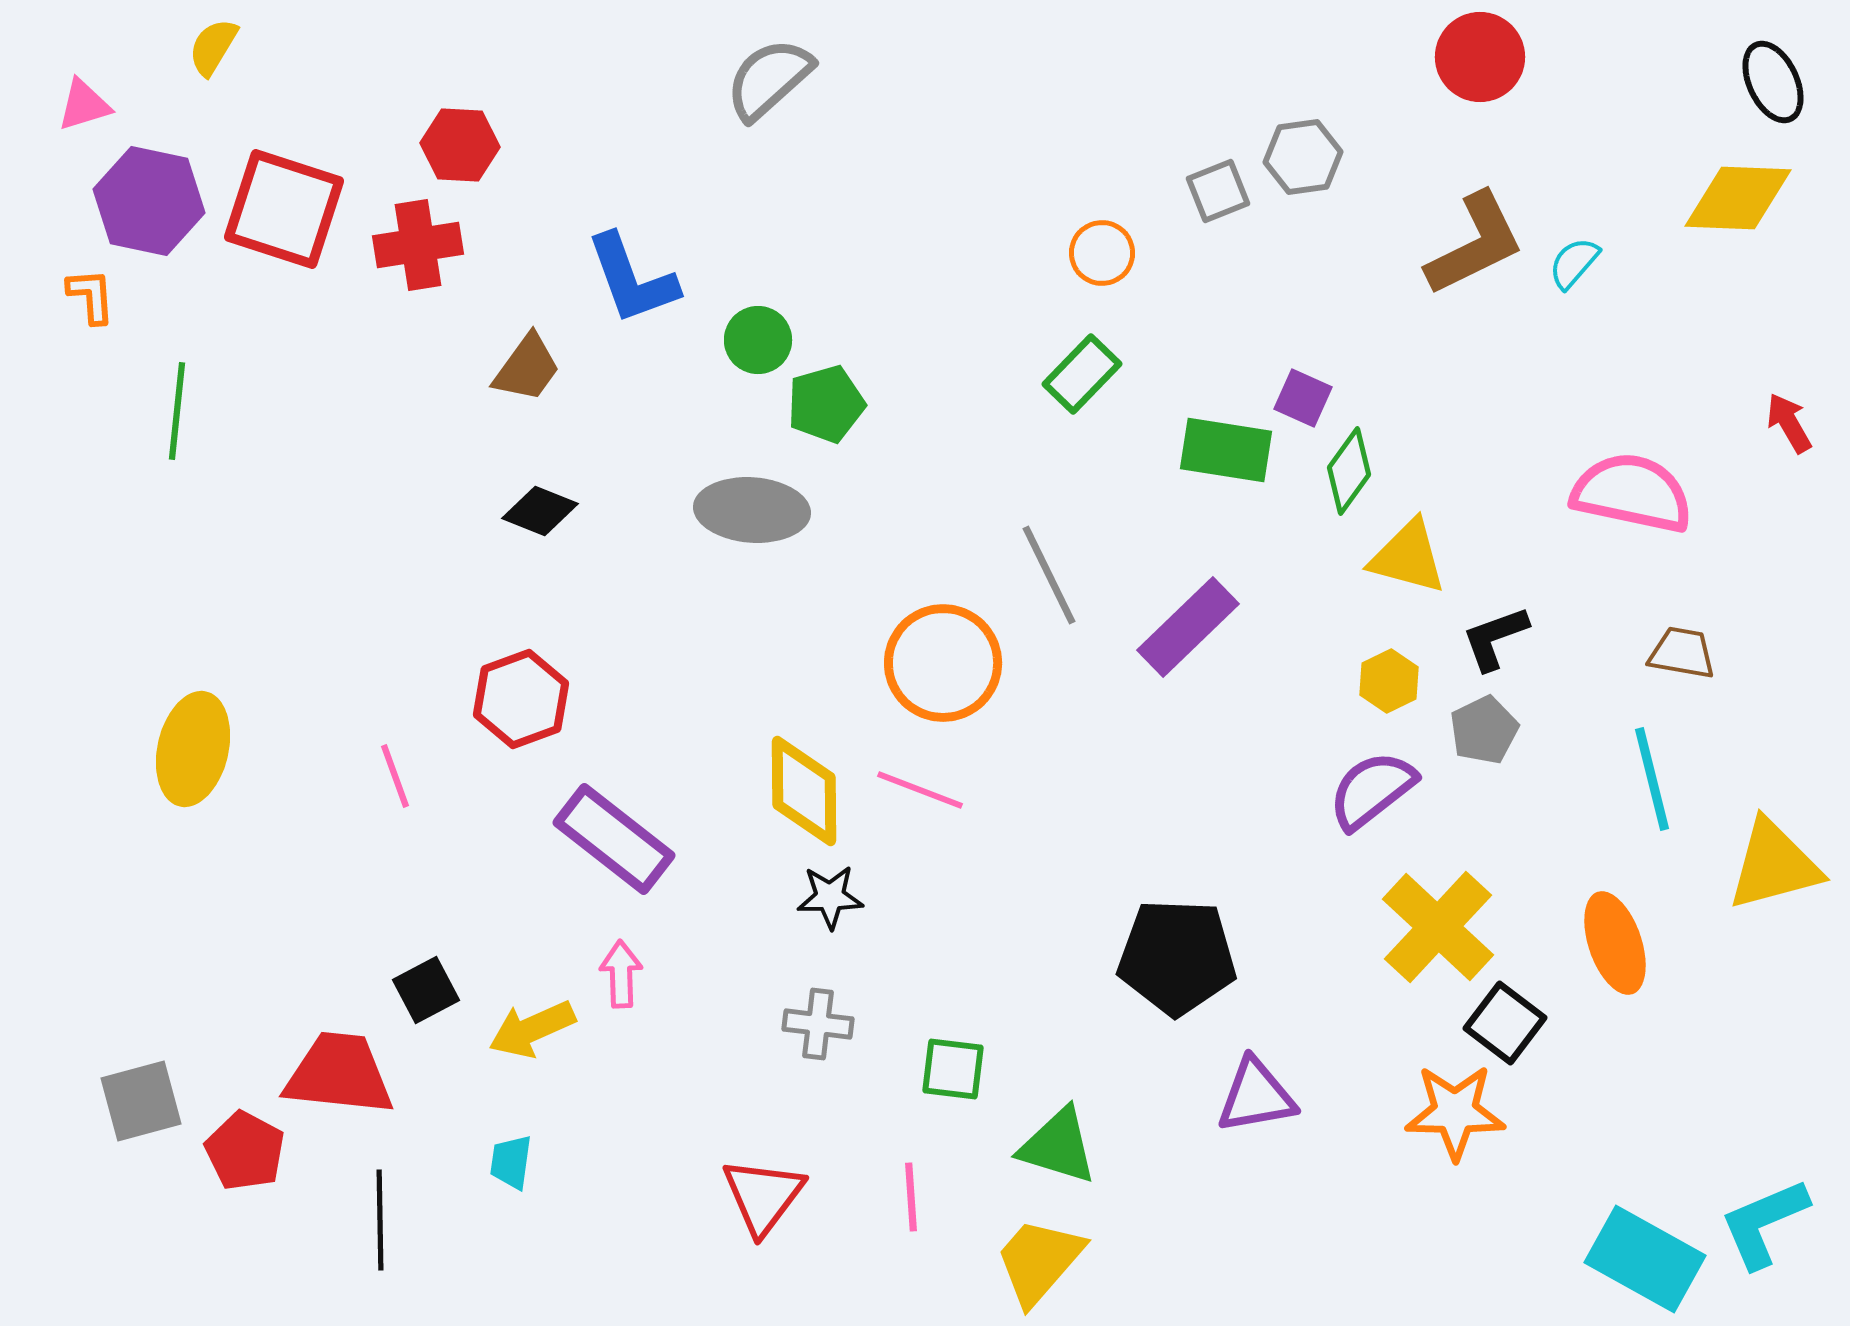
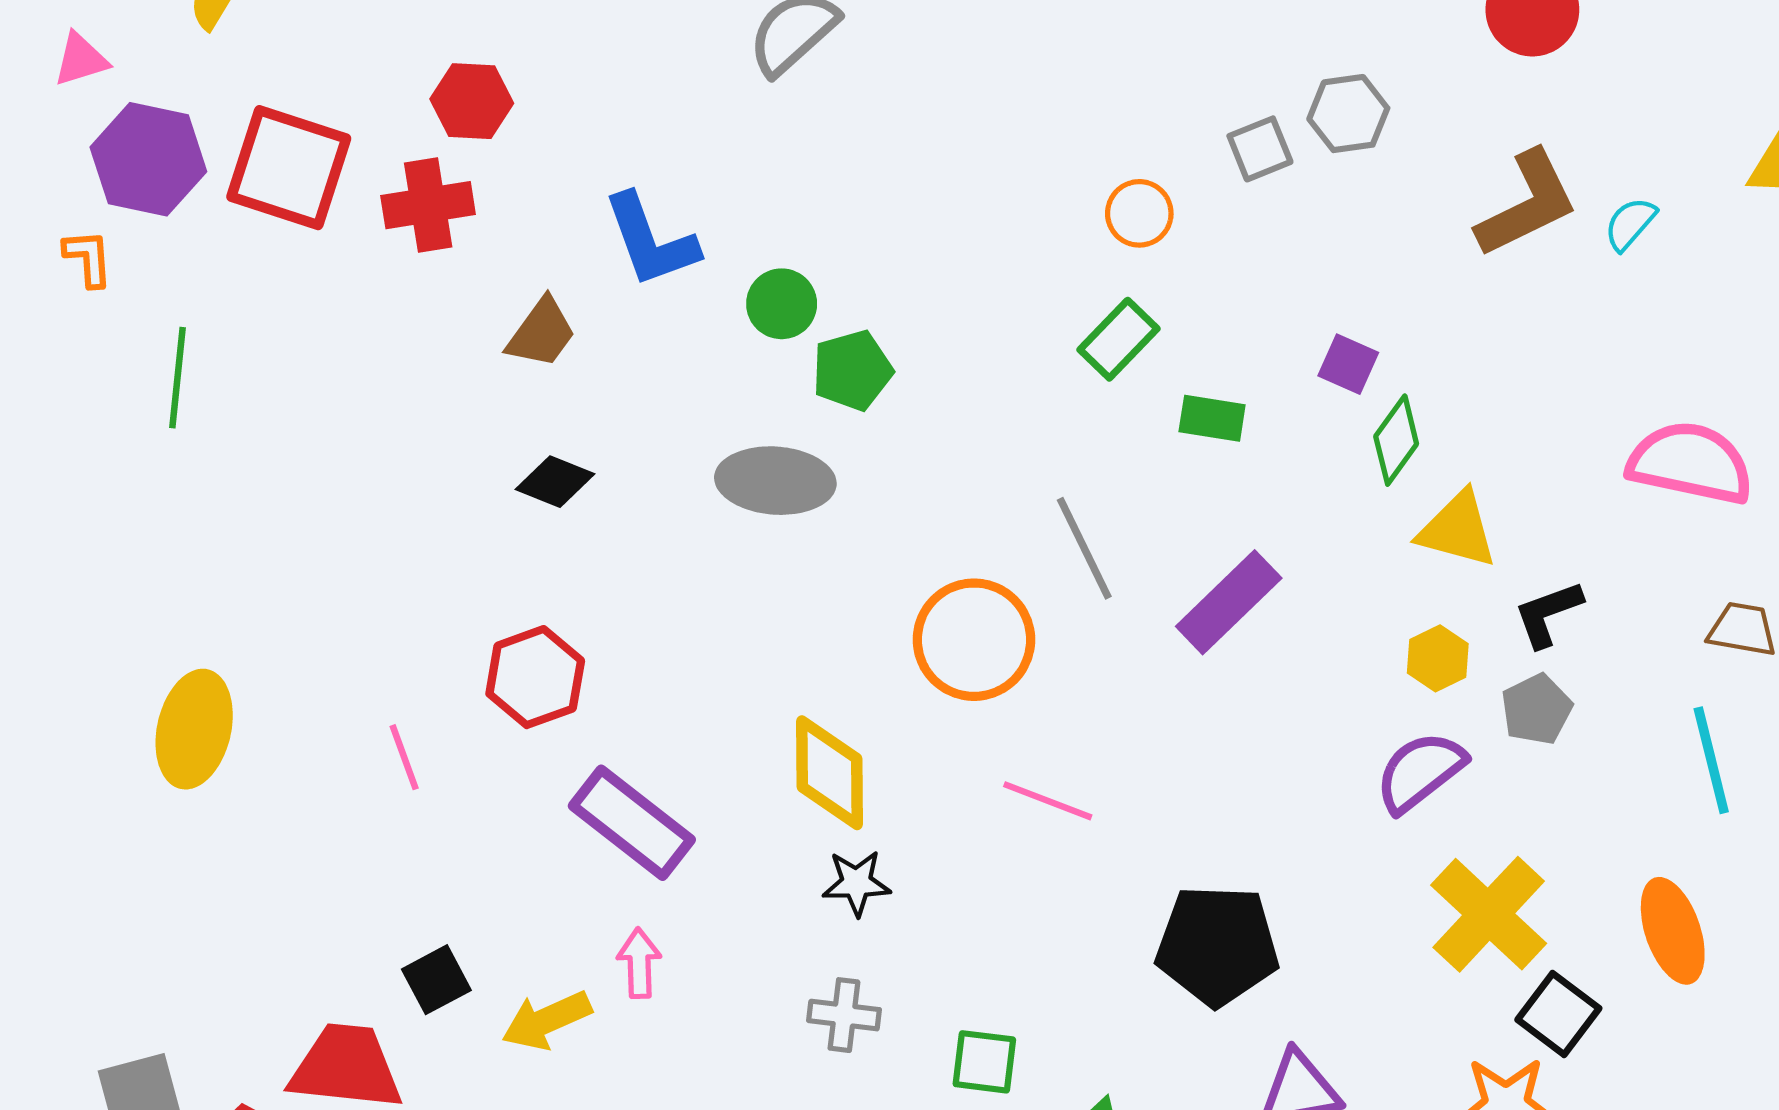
green rectangle: (1226, 450) -> (1212, 418), moved, size x0.7
pink line: (920, 790) -> (1048, 801), moved

